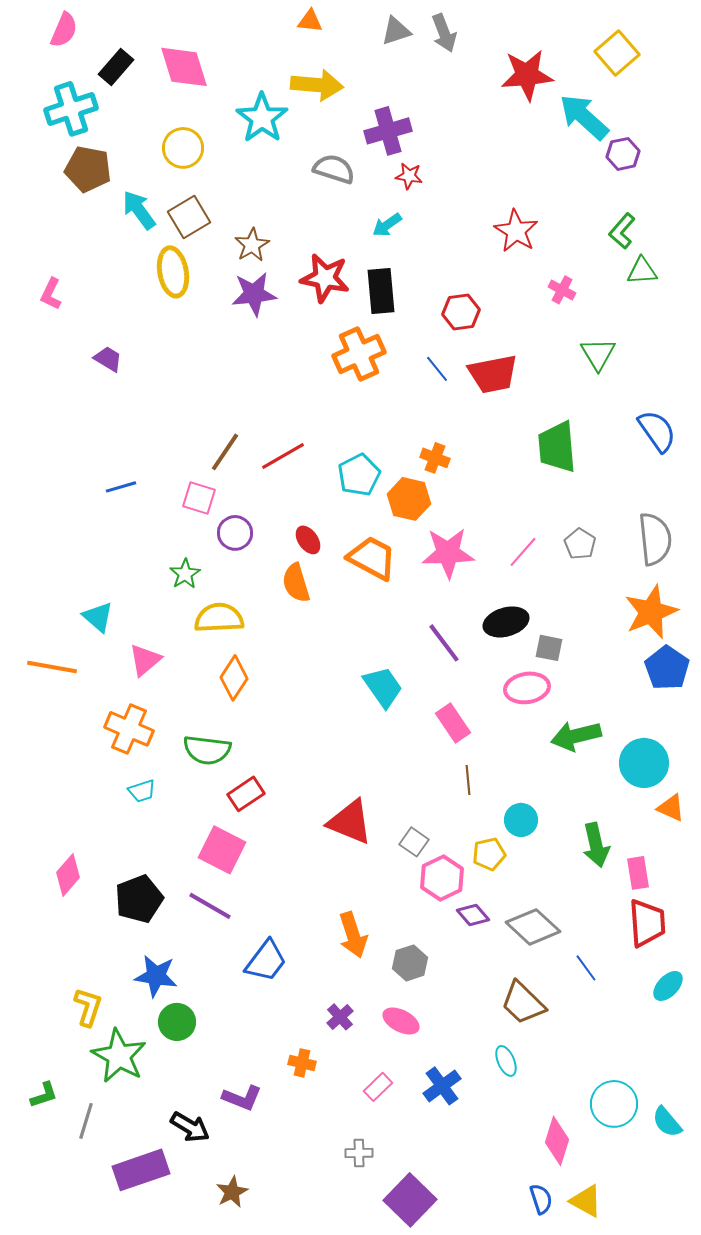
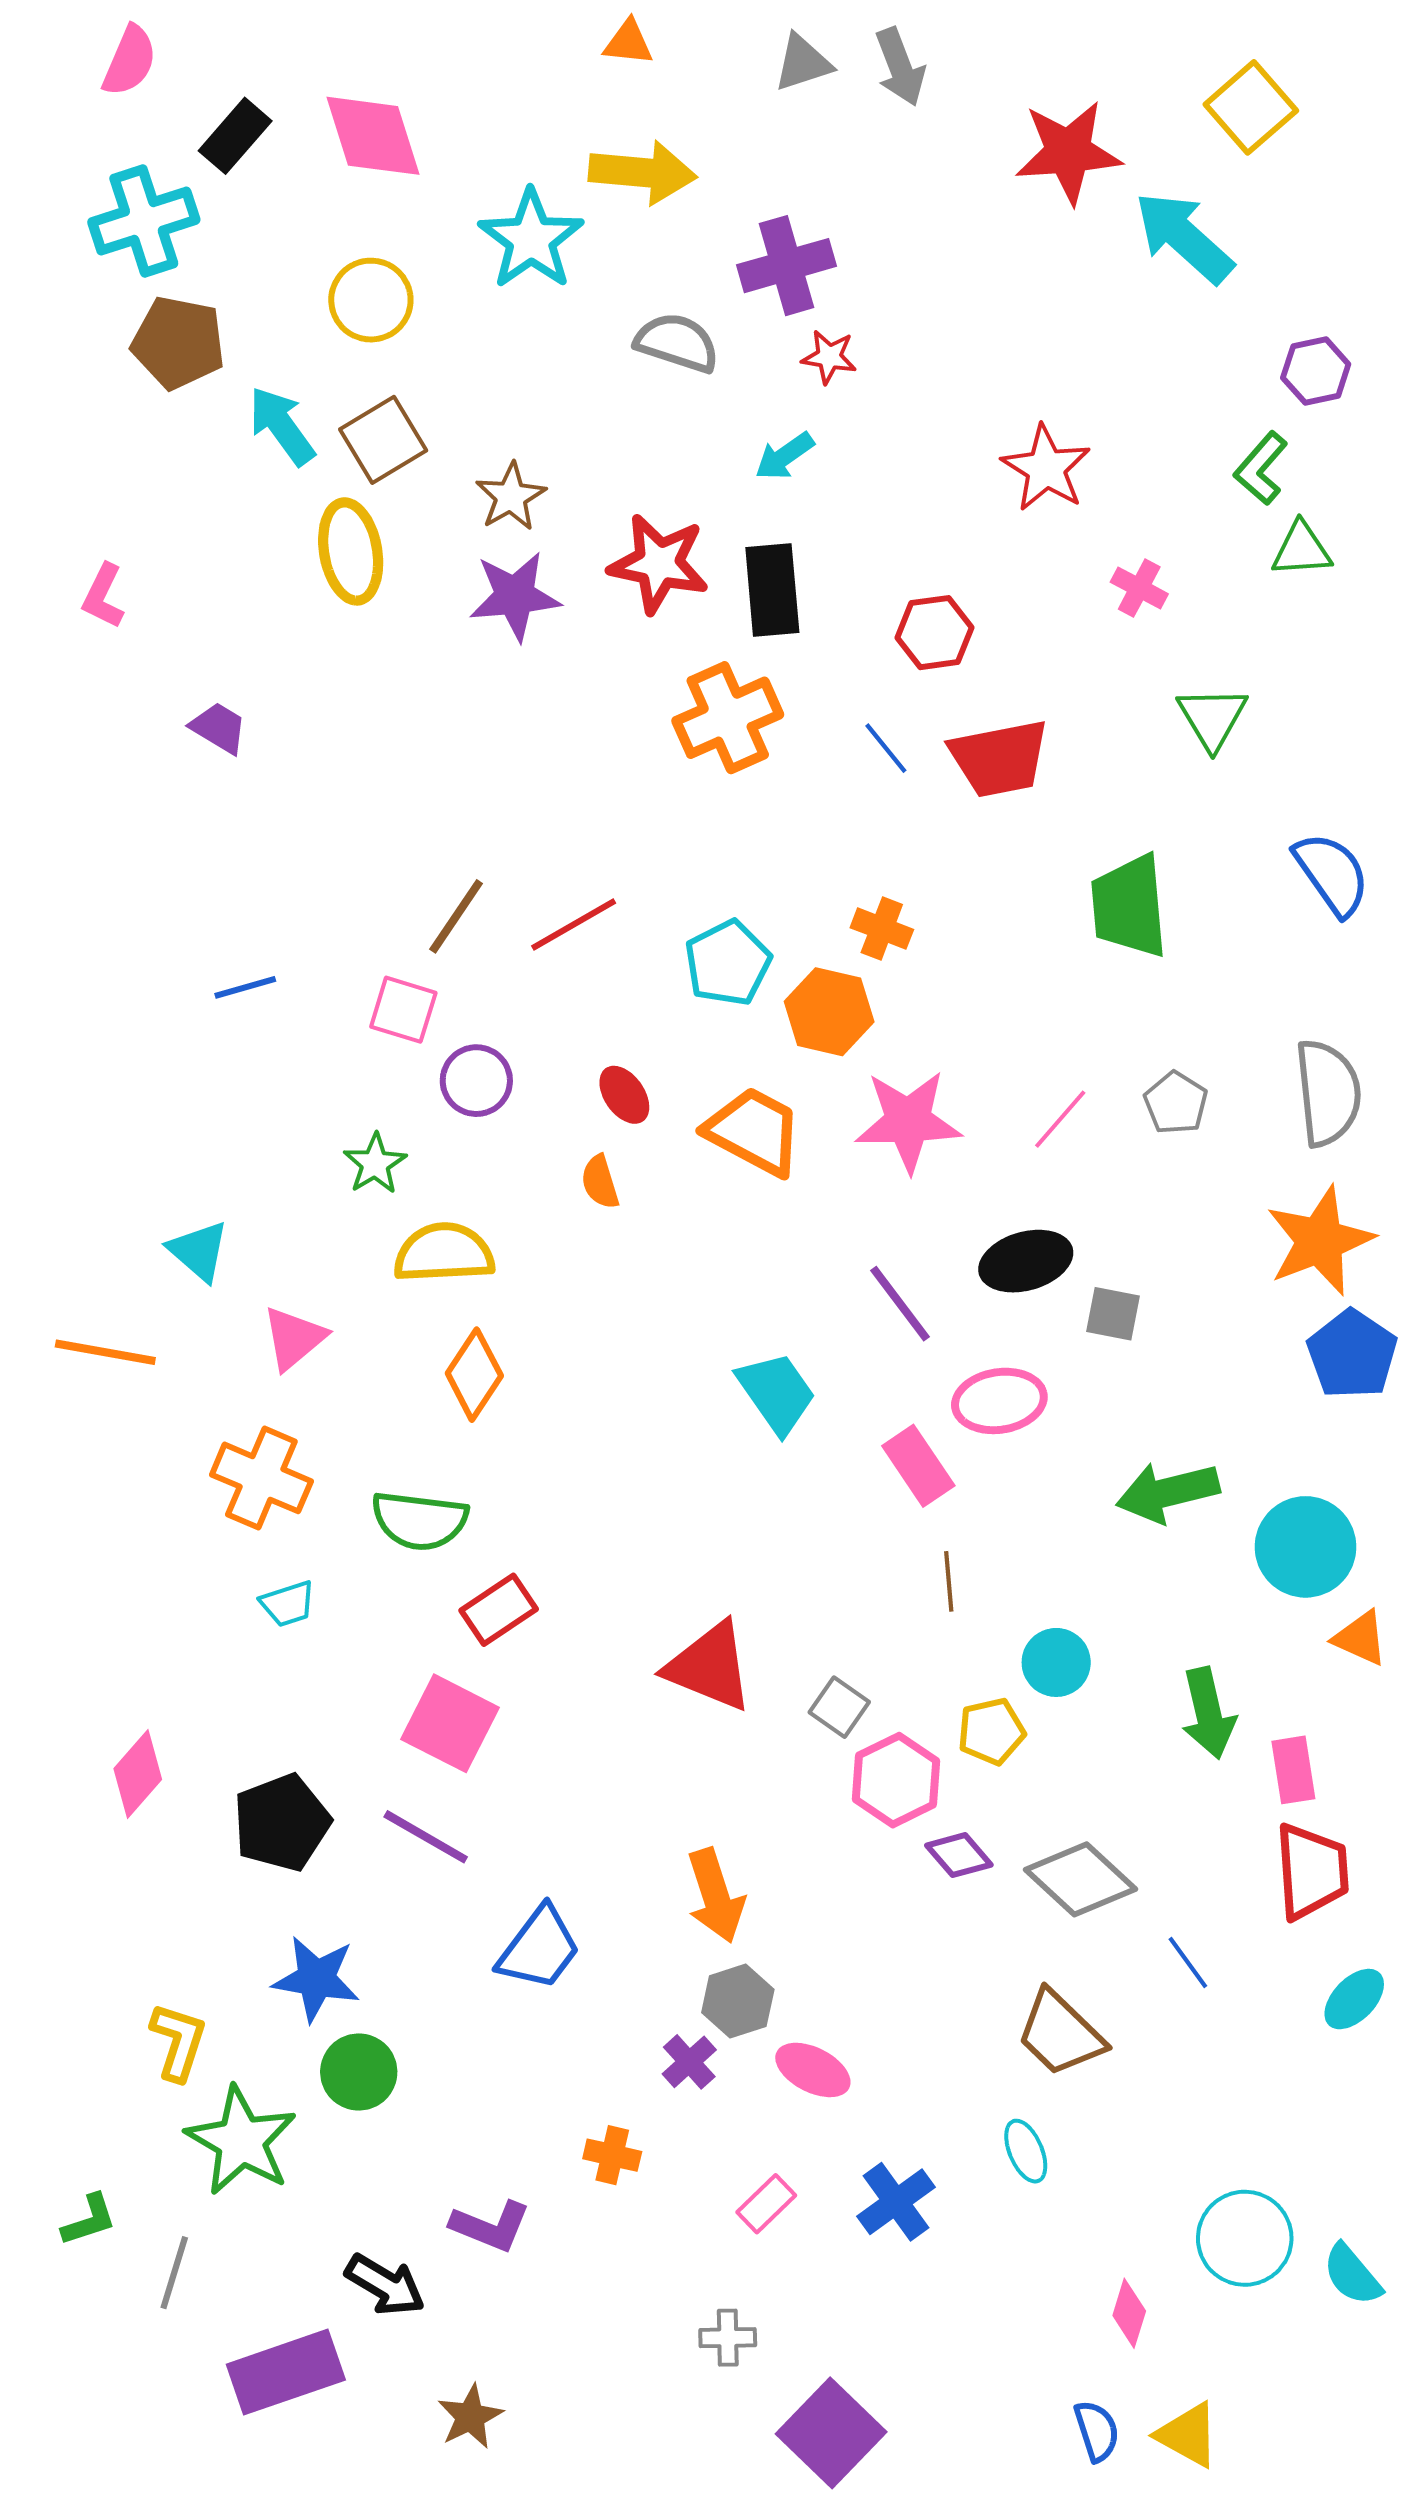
purple hexagon: (623, 154) -> (1316, 371), moved
orange semicircle: (296, 583) -> (600, 1182), size x0.7
pink ellipse: (527, 688) -> (999, 1401), moved
gray hexagon: (410, 963) -> (738, 2001), moved
pink diamond: (557, 1141) -> (1129, 2313), size x0.7

